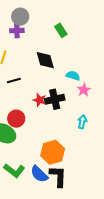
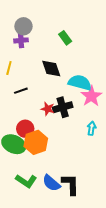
cyan semicircle: (73, 76) -> (80, 82), size x1.6
pink star: (84, 90) -> (91, 96), size x1.5
orange hexagon: (53, 152) -> (36, 142), moved

